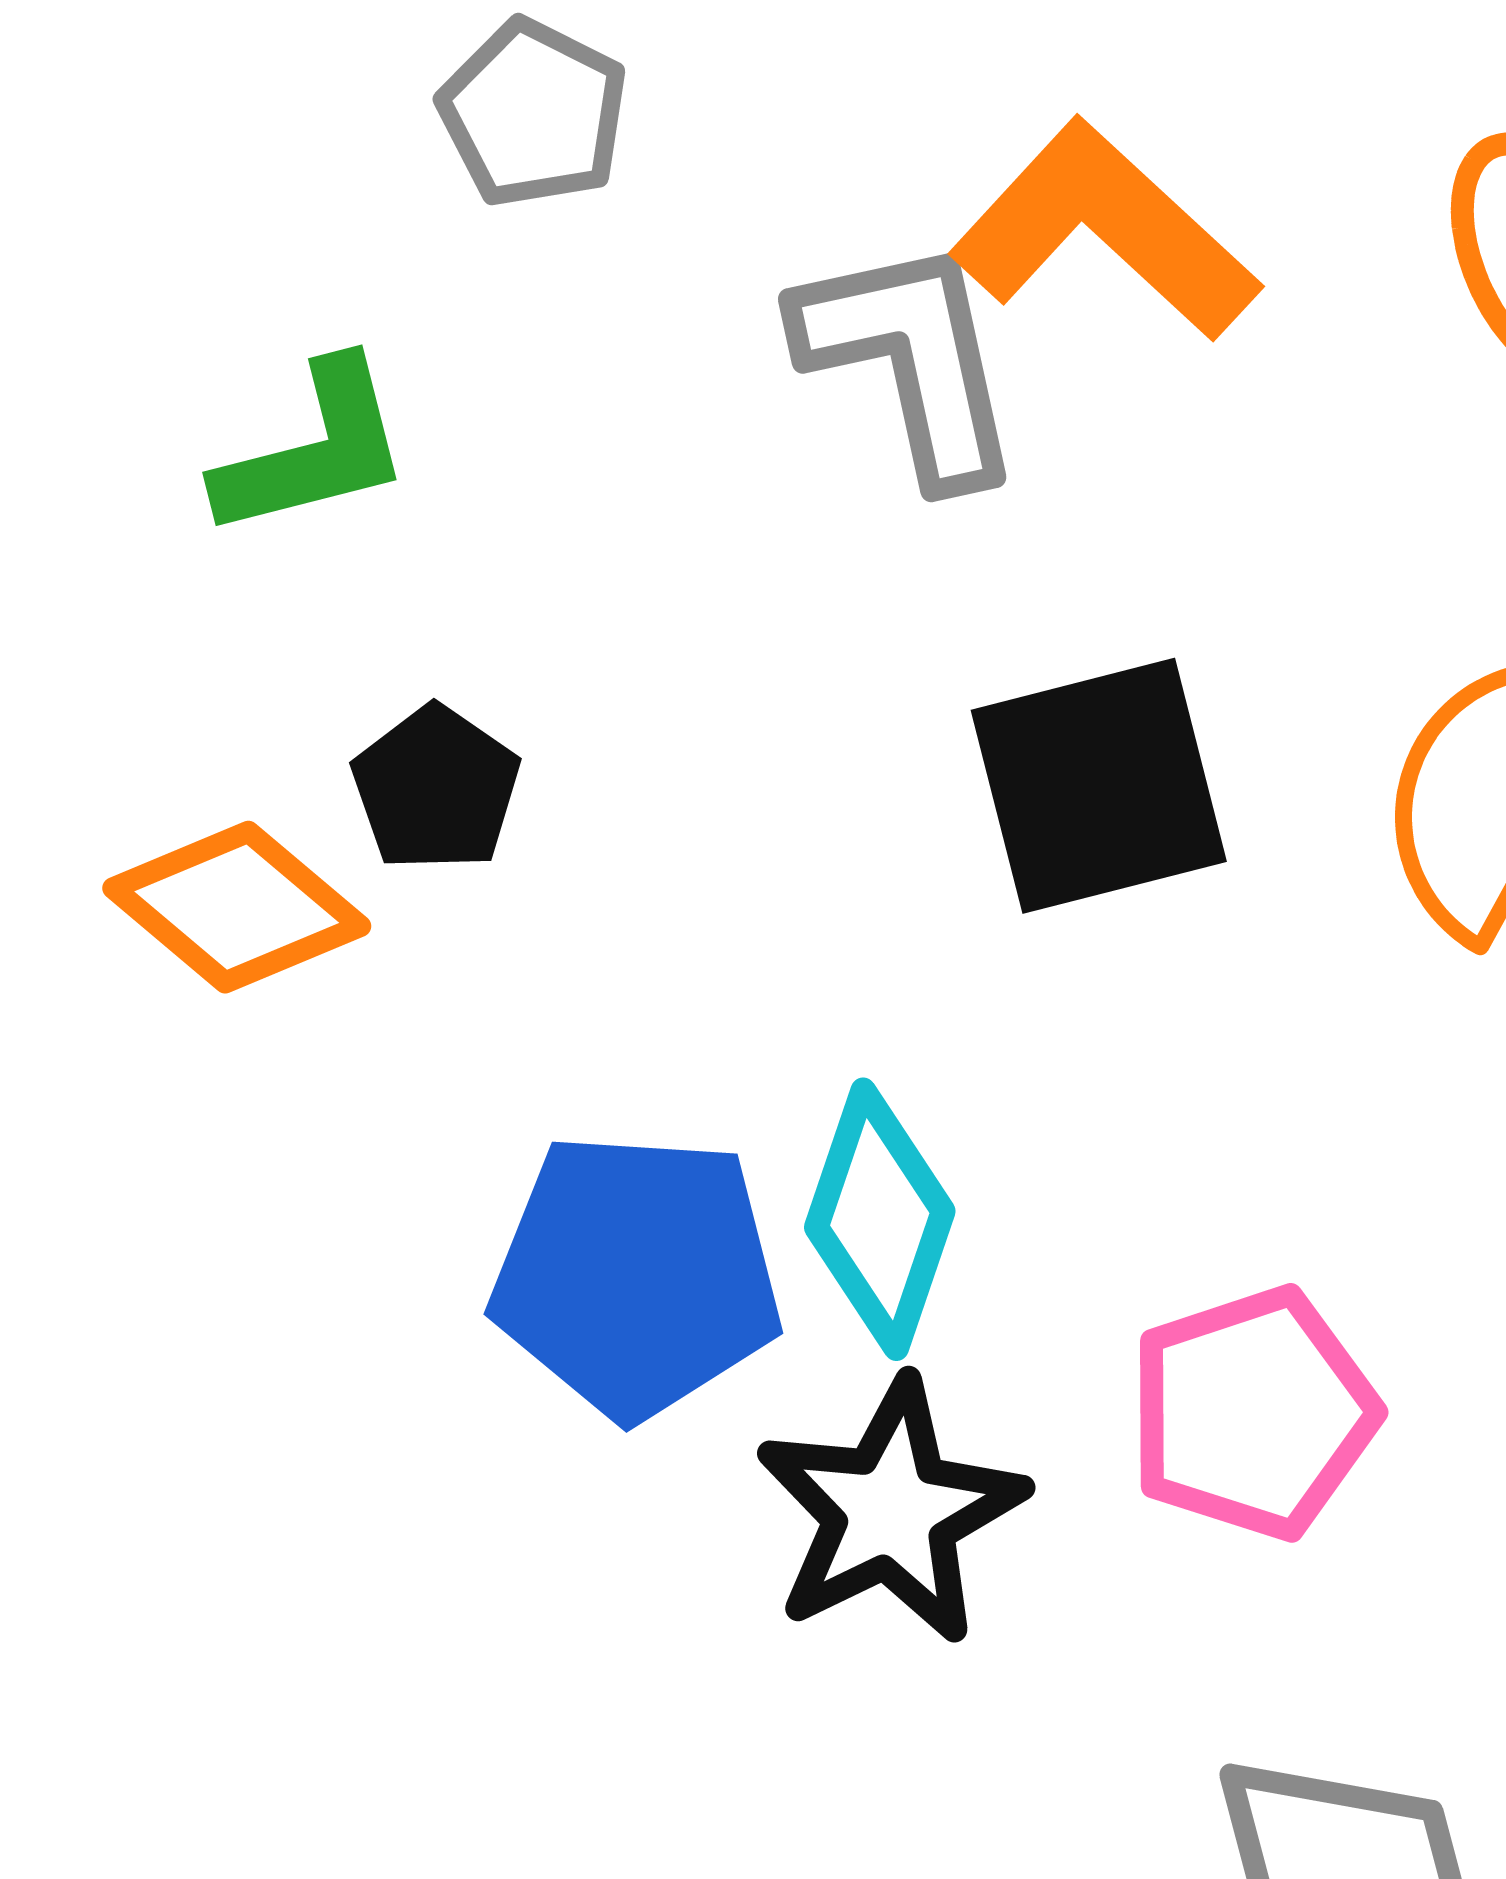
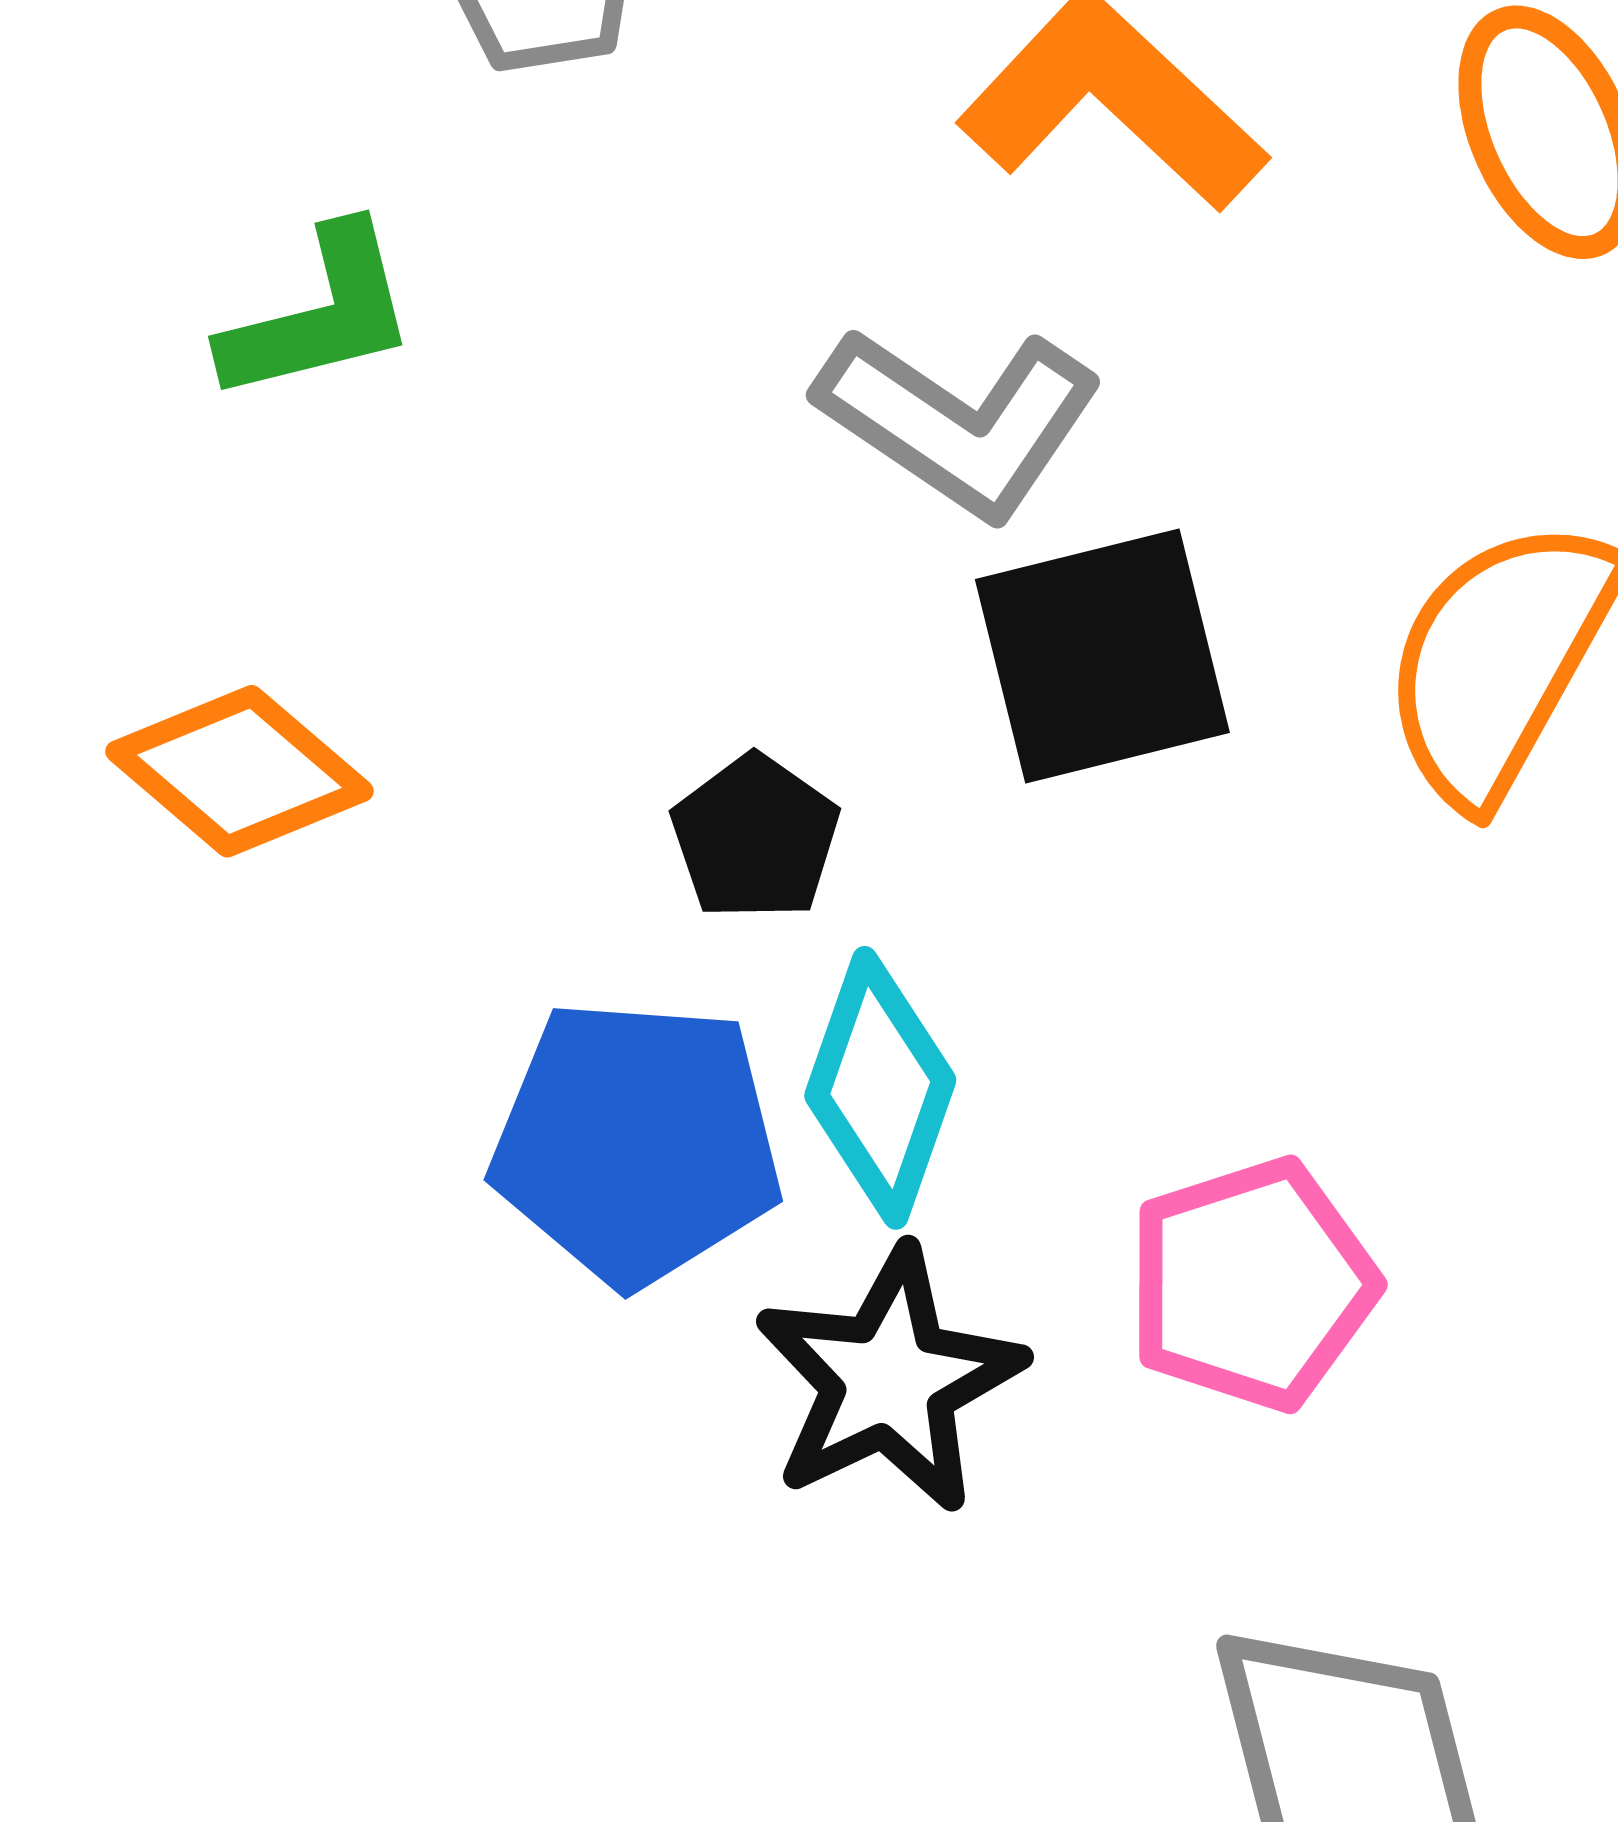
gray L-shape: (910, 360) -> (959, 422), moved, turned 136
black pentagon: (436, 789) -> (755, 837), moved

